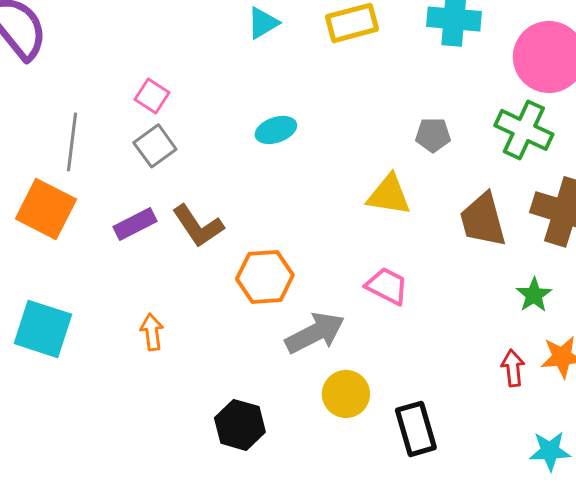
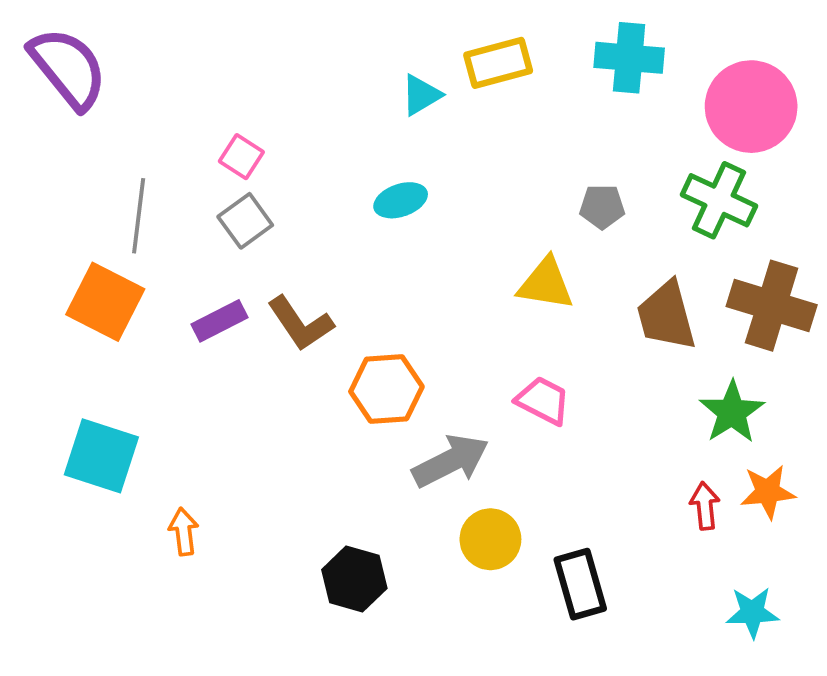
cyan triangle: (263, 23) -> (421, 95), moved
green star: (534, 295) -> (732, 412), size x1.4
orange arrow: (152, 332) -> (184, 532), moved

